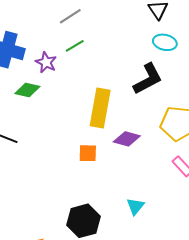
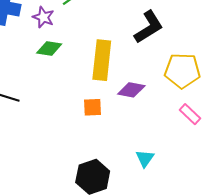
green diamond: (27, 90) -> (49, 48), moved

